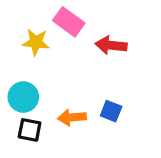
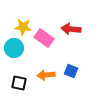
pink rectangle: (69, 22) -> (44, 38), moved
cyan circle: (23, 97) -> (14, 48), moved

